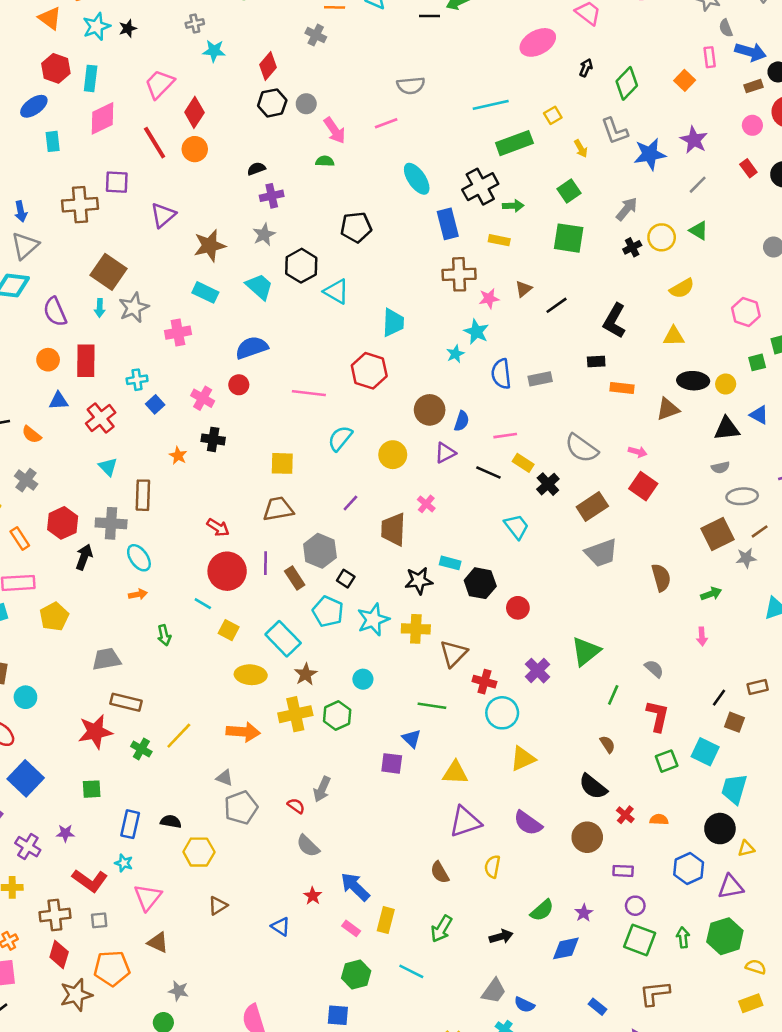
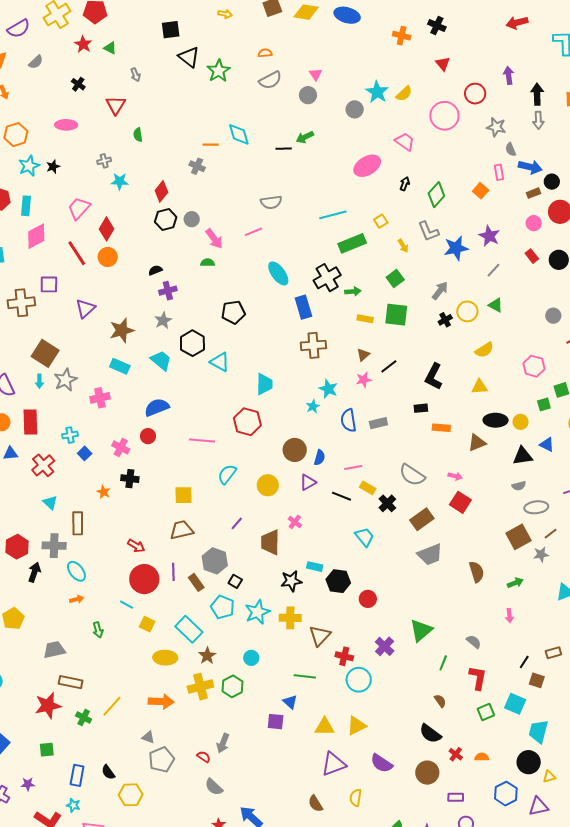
yellow rectangle: (499, 240) -> (365, 319), moved
pink star: (489, 298) -> (364, 380), moved
yellow triangle: (523, 759) -> (356, 726), moved
black semicircle: (171, 822) -> (108, 772), turned -133

